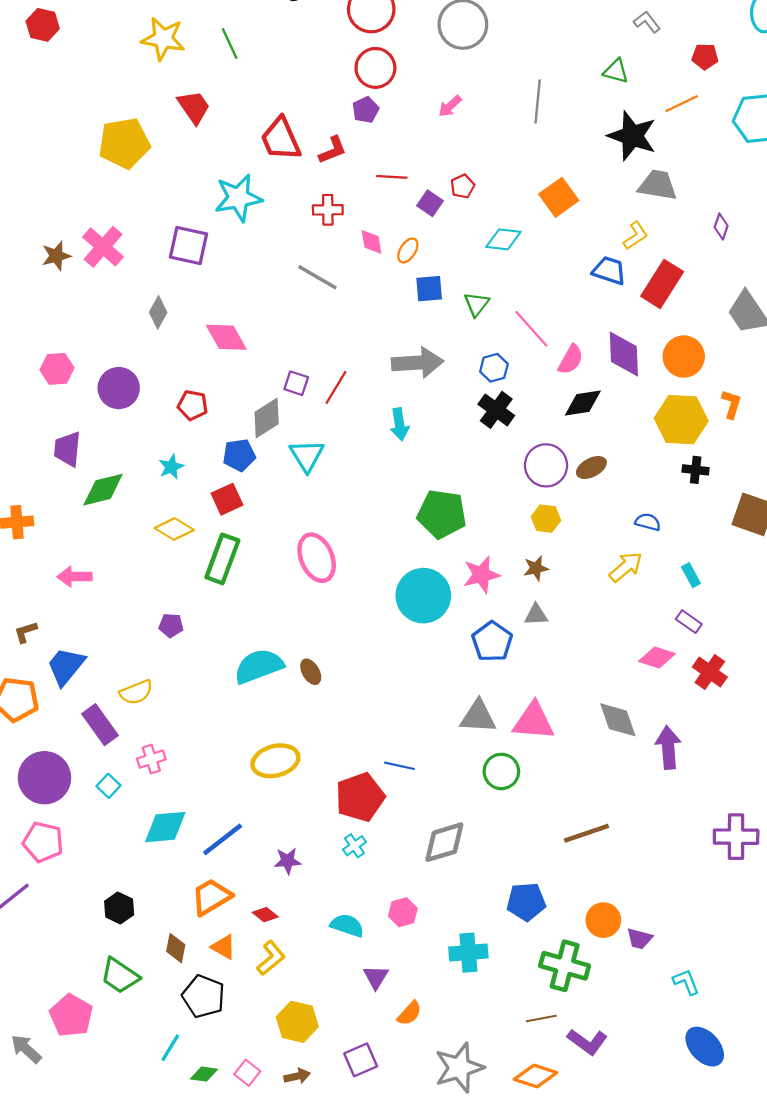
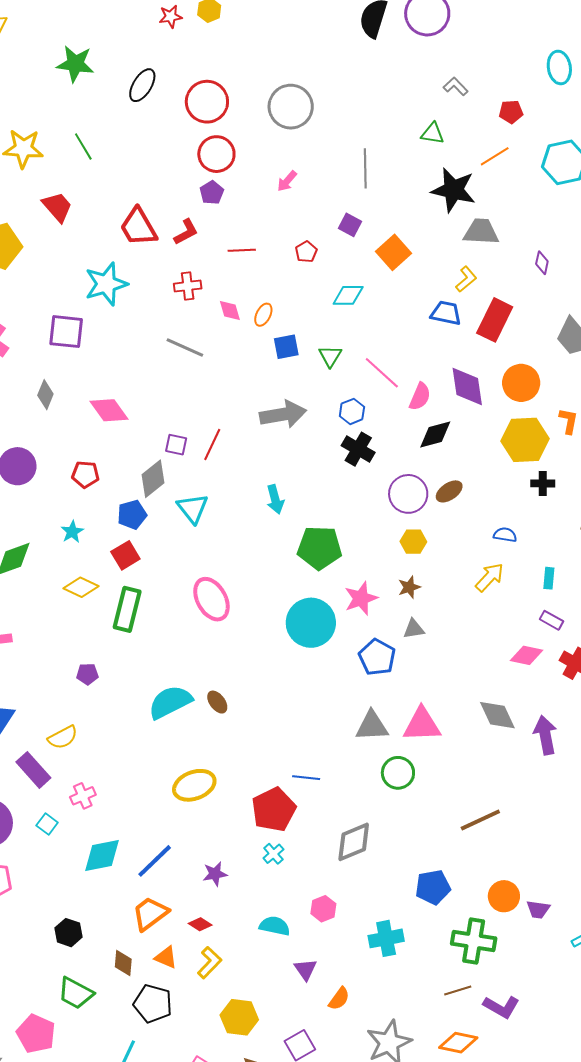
purple square: (430, 203) -> (350, 225), moved
cyan arrow: (399, 424) -> (275, 499), moved
cyan rectangle: (691, 575) -> (549, 578), turned 40

